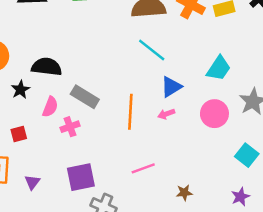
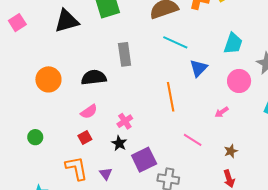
black star: (20, 90) -> (119, 143), moved
gray rectangle: (85, 97) -> (125, 54), moved, turned 65
pink semicircle: (50, 107) -> (89, 112), moved, turned 48
pink arrow: (166, 114) -> (222, 112), moved
pink line: (143, 168) -> (193, 140), turned 66

